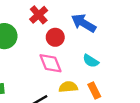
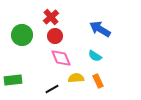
blue arrow: (84, 23) -> (100, 29), moved
red circle: (55, 37) -> (55, 36), moved

